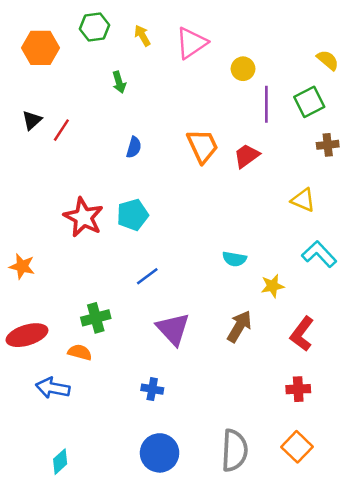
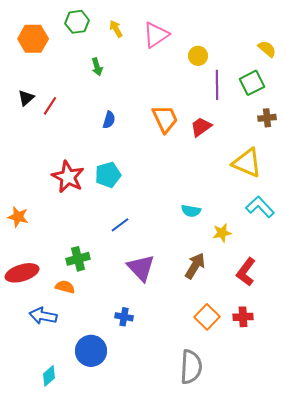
yellow triangle: (303, 200) -> (247, 163), size x1.5
orange square: (297, 447) -> (207, 317), moved
blue circle: (160, 453) -> (91, 351), moved

